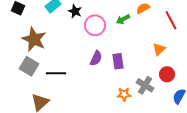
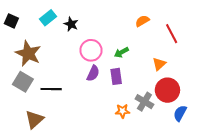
green arrow: (123, 19) -> (121, 52), moved
pink circle: (95, 25) -> (91, 50), moved
red circle: (167, 74) -> (167, 90), size x1.5

